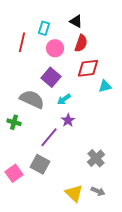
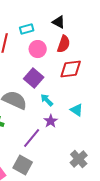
cyan rectangle: (44, 28) -> (27, 29), turned 56
cyan triangle: (105, 86) -> (77, 110), moved, turned 48
cyan arrow: (64, 99) -> (47, 100), turned 80

